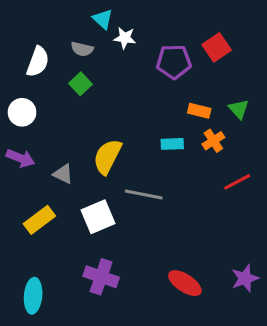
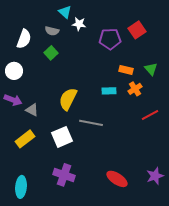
gray triangle: (63, 174) -> (32, 110), moved

